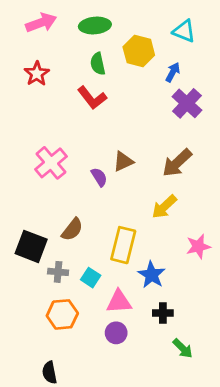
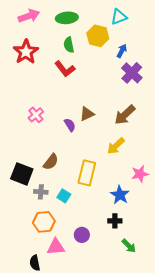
cyan triangle: (184, 31) -> (119, 17), moved, turned -42
red star: (37, 74) -> (26, 52), size x1.4
pink cross: (51, 163) -> (36, 115), size x0.7
blue star: (152, 275) -> (120, 195), moved
pink triangle: (119, 302) -> (56, 247), moved

